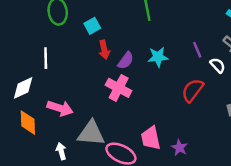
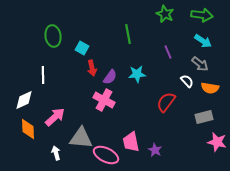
cyan square: (92, 26) -> (82, 48), turned -32
purple line: (197, 50) -> (168, 52), moved
pink arrow: (60, 108) -> (55, 117), turned -60

